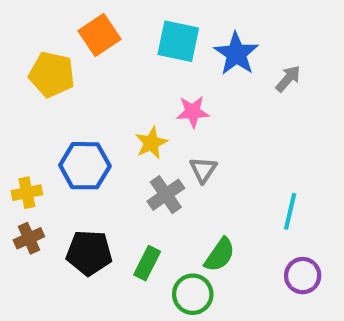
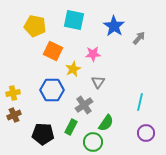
orange square: (99, 35) -> (53, 51), moved, turned -30
cyan square: (178, 41) -> (74, 20), moved
yellow pentagon: (52, 74) -> (35, 26), moved
blue hexagon: (85, 166) -> (52, 90), moved
gray cross: (166, 195) -> (84, 105), moved
black pentagon: (89, 253) -> (43, 134), moved

